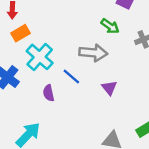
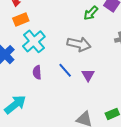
green arrow: (110, 26) -> (91, 13), moved, turned 91
blue line: (71, 76) -> (65, 70), moved

